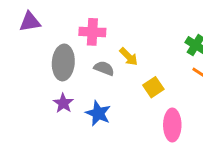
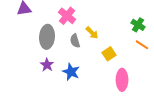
pink cross: (92, 32) -> (67, 16), turned 36
gray semicircle: (104, 68) -> (75, 41), turned -128

